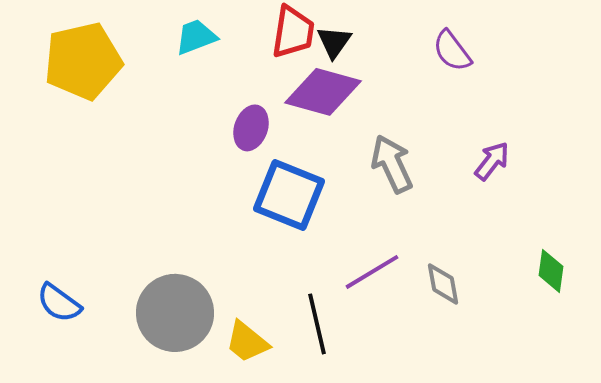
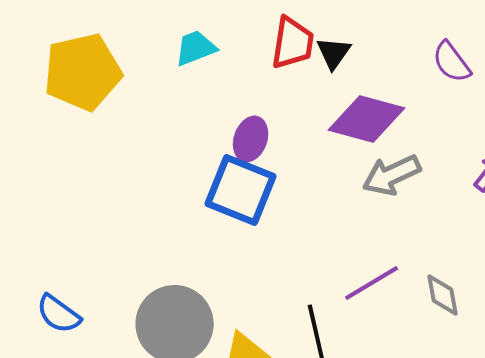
purple diamond: (323, 92) -> (367, 119), moved
gray arrow: (392, 164) -> (392, 175), turned -90
blue square: (289, 195) -> (241, 190), moved

